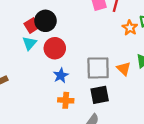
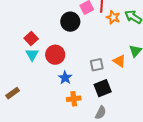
black circle: (45, 21) -> (70, 22), moved
orange star: (130, 28) -> (113, 17), moved
gray square: (98, 68) -> (97, 65), size x0.6

